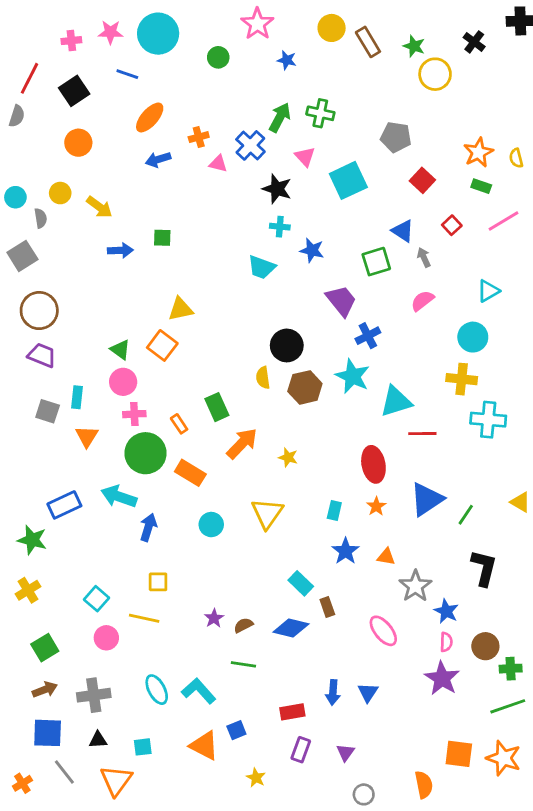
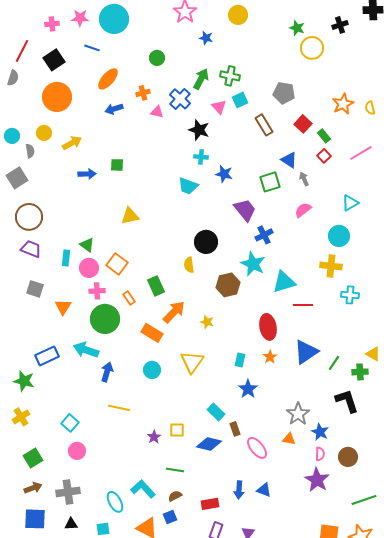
brown rectangle: (368, 42) -> (264, 125), moved
black cross: (474, 42) -> (340, 25), turned 35
green circle: (218, 57) -> (157, 58), moved
orange circle: (78, 143) -> (57, 97), size x1.5
cyan square: (348, 180) -> (240, 100), moved, size x0.6
green rectangle: (481, 186) -> (324, 136), moved, turned 32
yellow arrow: (99, 207) -> (72, 143), turned -66
orange square: (162, 345) -> (117, 264), moved
brown hexagon: (305, 387) -> (228, 285), moved
cyan rectangle: (77, 397) -> (66, 258), moved
cyan cross: (488, 420) -> (350, 295), size x0.7
orange rectangle: (190, 473) -> (152, 333), moved
orange triangle: (386, 557) -> (289, 439), moved
black L-shape: (484, 568) -> (347, 401), turned -32
yellow square: (158, 582) -> (177, 430), moved
yellow line: (144, 618) -> (119, 408), moved
brown semicircle: (243, 625) -> (175, 496), moved
pink ellipse: (383, 631) -> (257, 448), moved
green cross: (511, 669) -> (360, 372), moved
cyan ellipse: (157, 690) -> (115, 502), moved
blue triangle: (368, 692) -> (264, 490), turned -42

